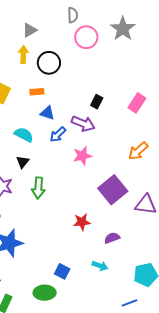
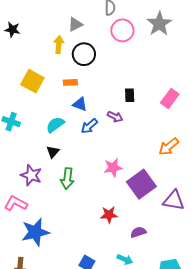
gray triangle: (30, 30) -> (75, 24), moved
black rectangle: (97, 102) -> (130, 95), turned -32
purple arrow: (83, 124) -> (115, 117), size x0.7
cyan semicircle: (24, 135) -> (55, 125), turned -66
pink star: (82, 156) -> (113, 168), moved

